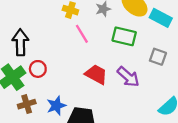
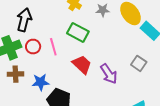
pink line: (82, 34) -> (53, 47), moved
green rectangle: (124, 36) -> (78, 32), moved

